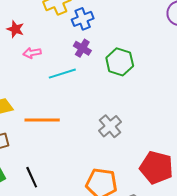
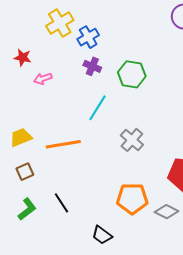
cyan line: (62, 74) -> (97, 108), moved, turned -32

